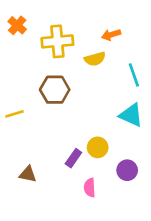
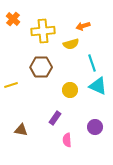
cyan line: (134, 75) -> (92, 63), moved
yellow circle: (98, 147) -> (70, 90), moved

